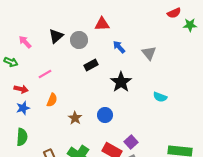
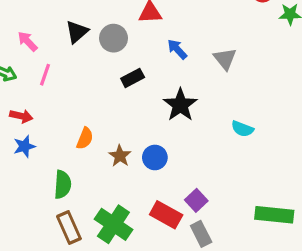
pink line: (45, 74) -> (45, 75), moved, turned -40
orange semicircle: (52, 100) -> (85, 138), moved
brown star: (75, 118) -> (120, 156), moved
green semicircle: (22, 137) -> (63, 185), moved

